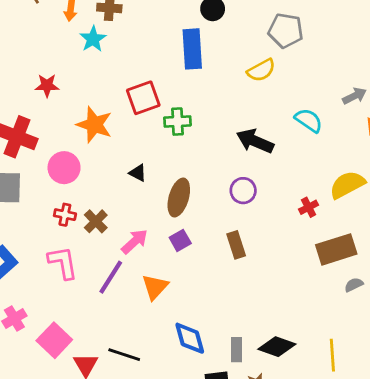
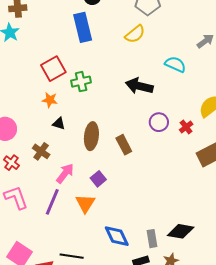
orange star: (94, 125) -> (50, 100), moved, size x0.6
purple circle: (243, 191) -> (159, 122), moved
red cross: (65, 215) -> (11, 163), turned 35
brown cross: (96, 221) -> (41, 151), moved
purple square: (180, 240) -> (98, 179), moved
brown rectangle: (236, 245) -> (124, 145), moved

